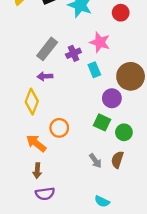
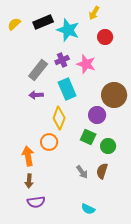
purple cross: (73, 53) -> (62, 60), moved
cyan rectangle: (94, 70) -> (67, 89), moved, size x1.5
yellow diamond: (32, 102) -> (59, 118), moved
orange arrow: (36, 143) -> (28, 156), turned 42

